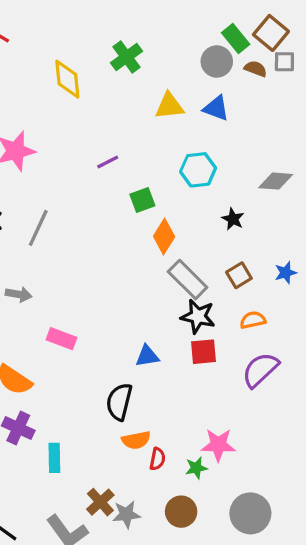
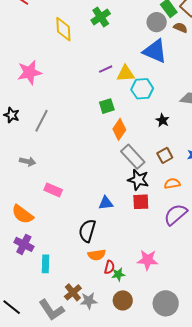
yellow triangle: (169, 106) -> (125, 73), moved
blue triangle: (216, 108) -> (155, 51), size x1.5
purple line: (108, 162) -> (106, 69), moved
green star: (196, 468) -> (118, 274), moved

